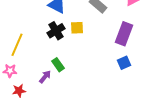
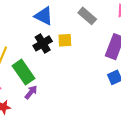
green rectangle: (58, 65) -> (24, 72), moved, size x1.6

